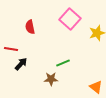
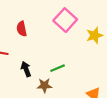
black arrow: (21, 64) -> (26, 69), moved, turned -64

